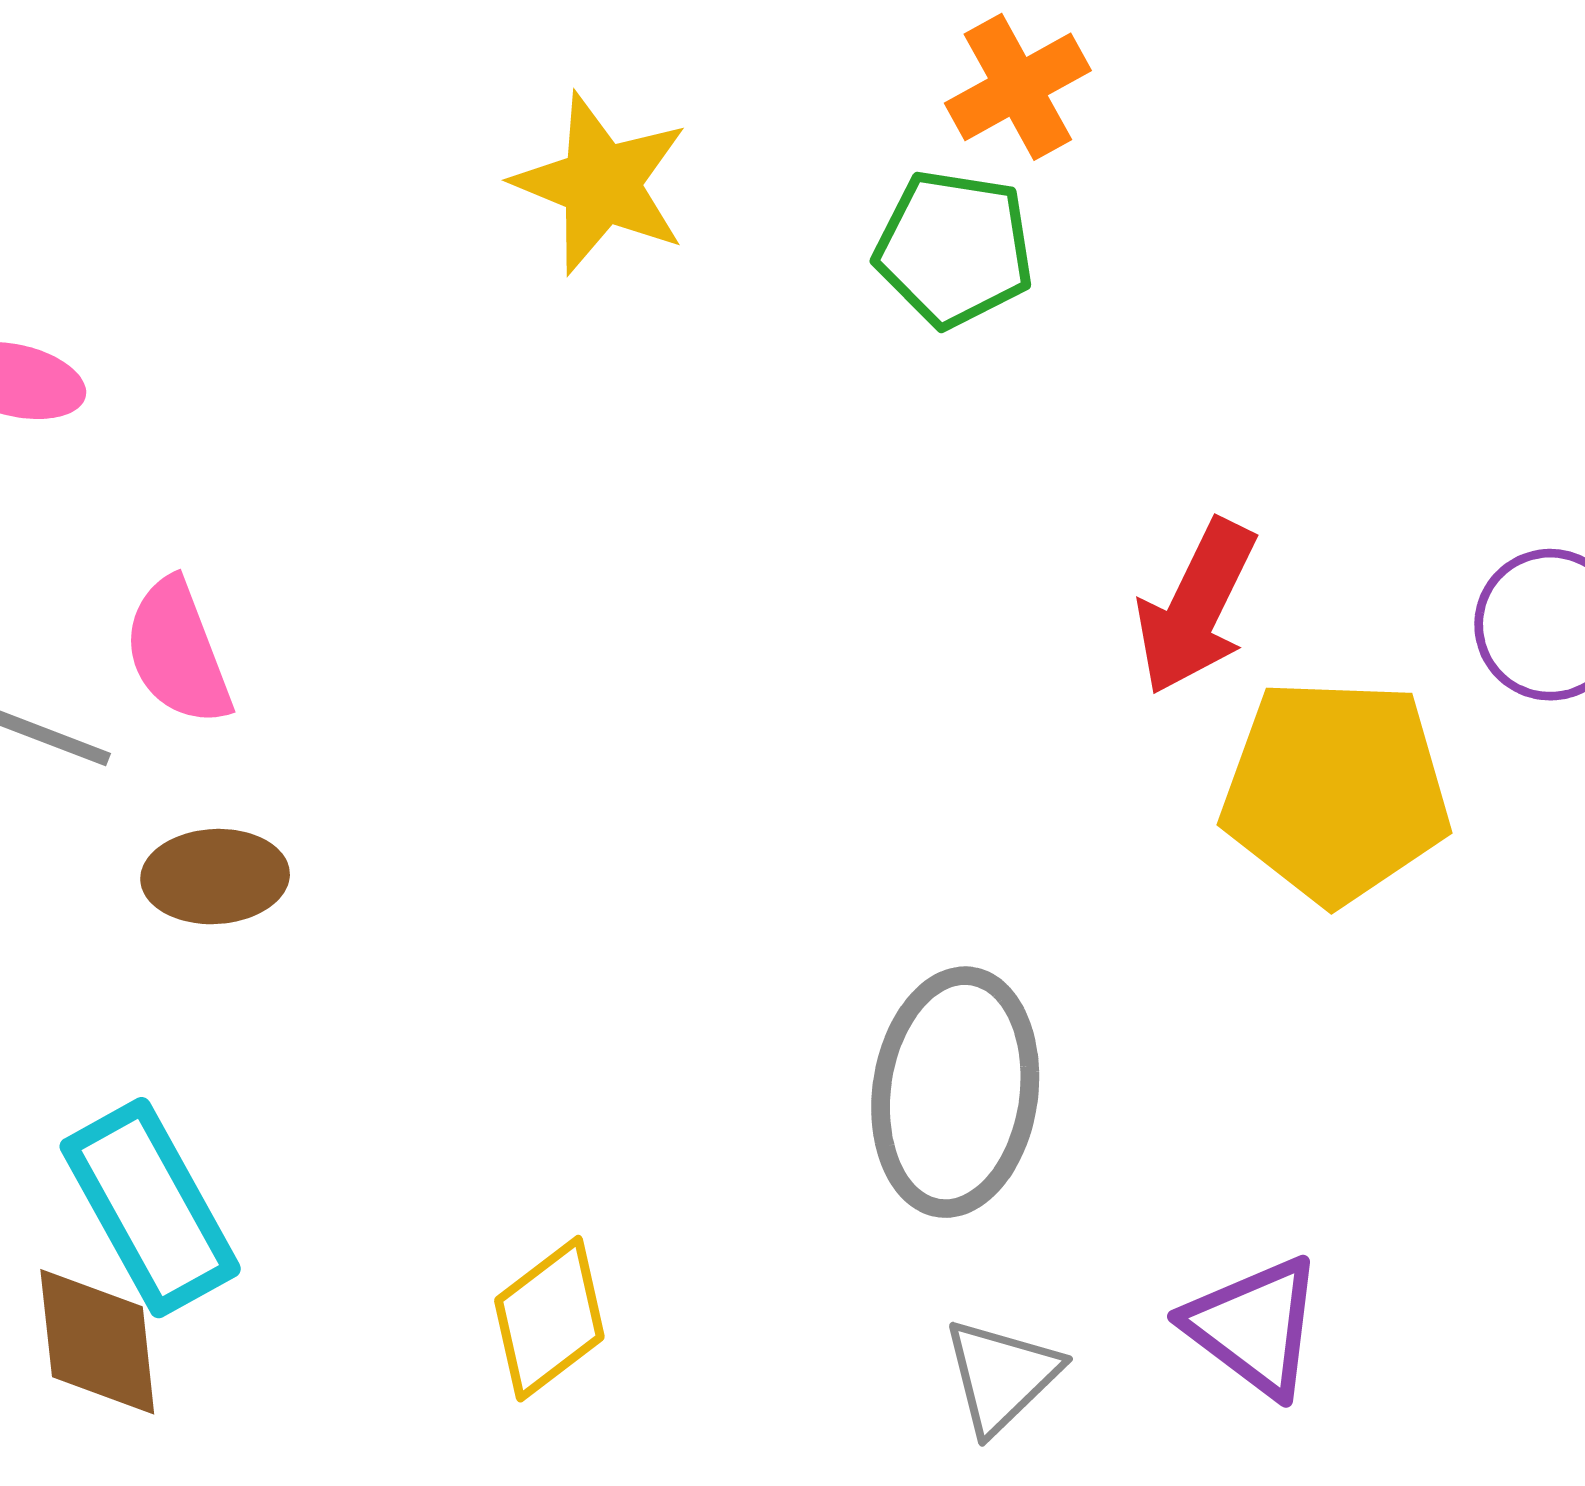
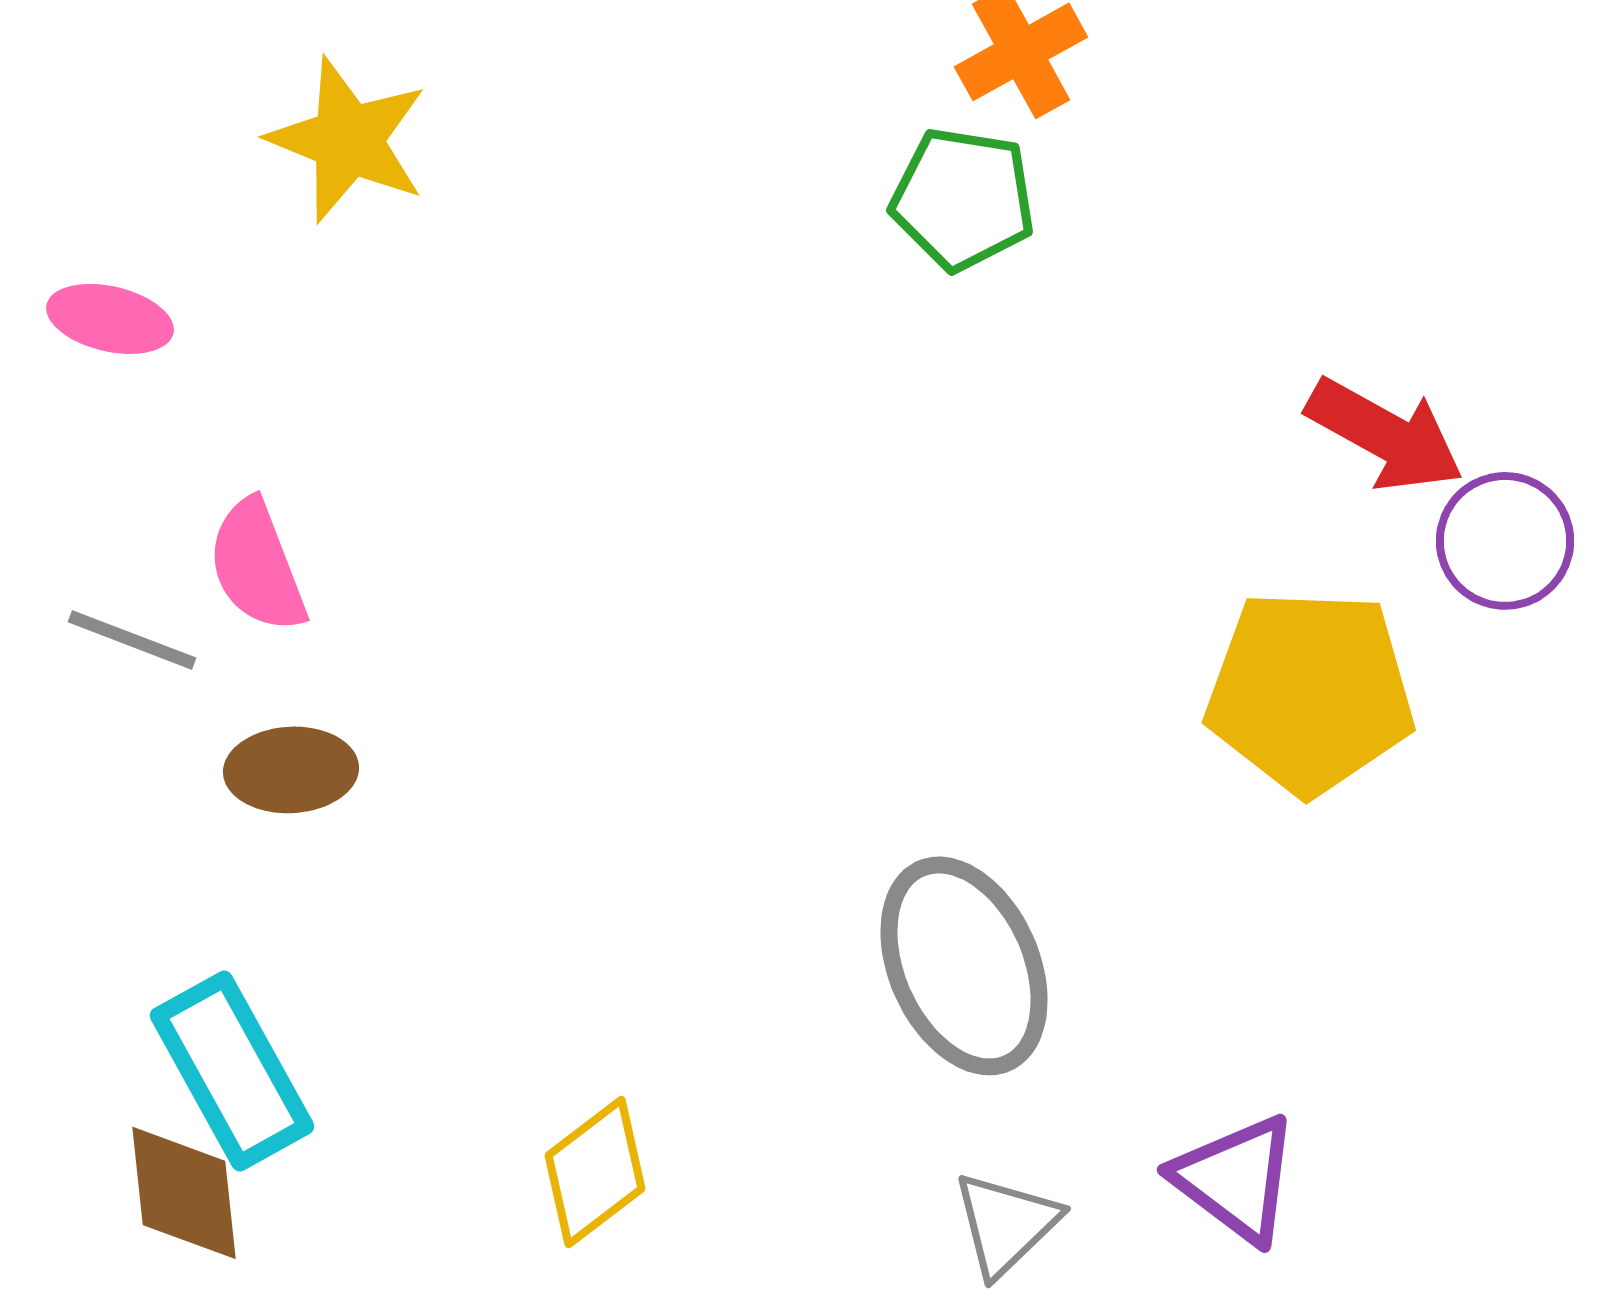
yellow star: (601, 184) -> (348, 140), moved
red arrow: (1196, 607) -> (1385, 435), moved, turned -87
gray ellipse: (955, 1092) -> (964, 966), turned -32

